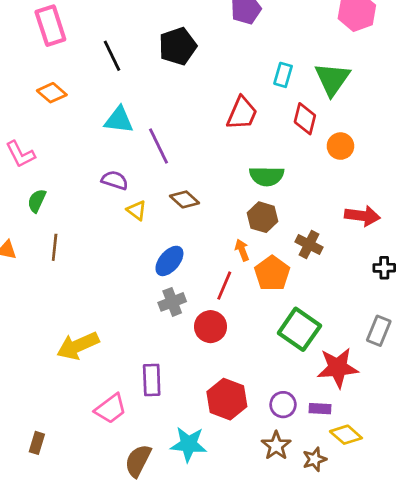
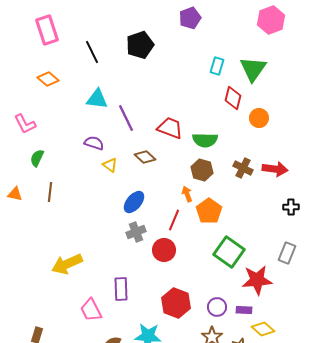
red trapezoid: (242, 113) -> (170, 128), moved, turned -92
brown cross: (309, 245) -> (243, 168), moved
pink trapezoid: (111, 409) -> (91, 310), turned 100

